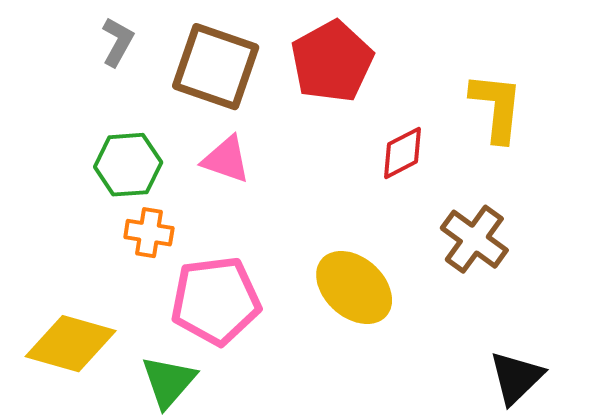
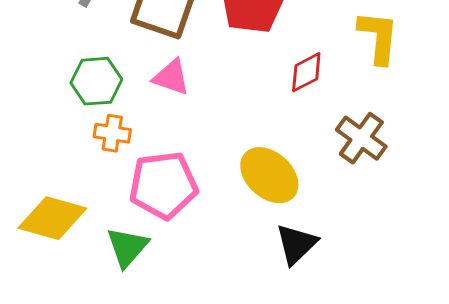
black triangle: (516, 378) -> (296, 244), moved

